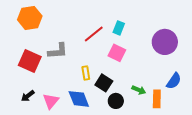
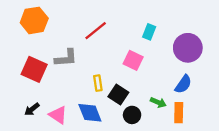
cyan rectangle: (119, 28) -> (149, 32), moved
red line: (94, 34) -> (96, 31), moved
blue semicircle: (174, 81) -> (183, 84), moved
pink triangle: (51, 101) -> (58, 115), turned -36

